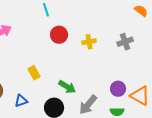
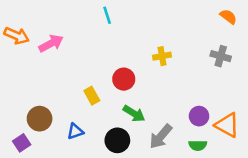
red circle: (59, 35) -> (124, 79), moved
gray cross: (125, 42) -> (221, 56), moved, turned 35

